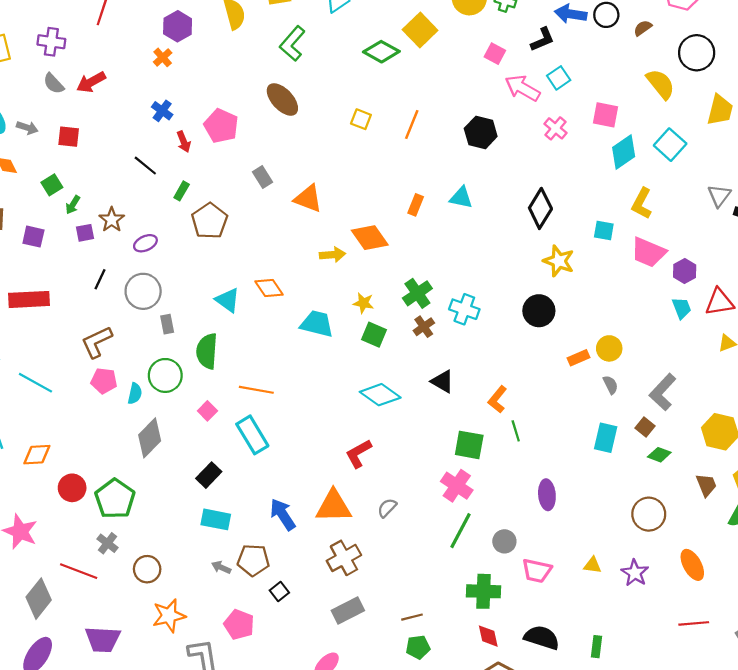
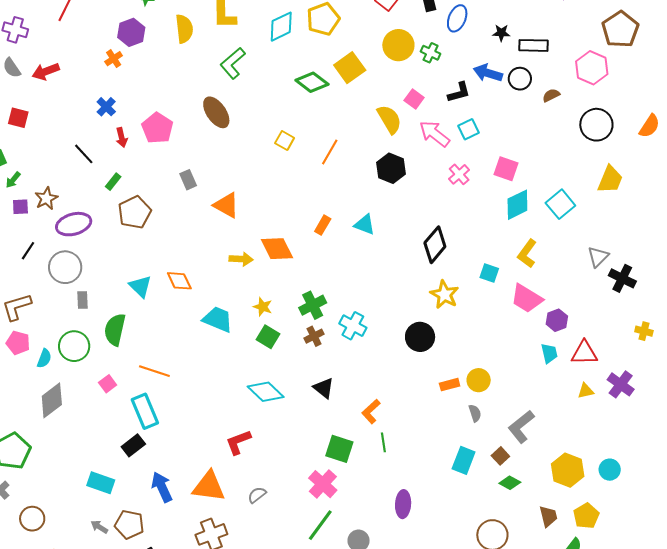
yellow semicircle: (661, 84) -> (389, 119), moved
purple ellipse: (145, 243) -> (74, 224), size x1.6
black rectangle: (209, 475) -> (133, 445), moved

